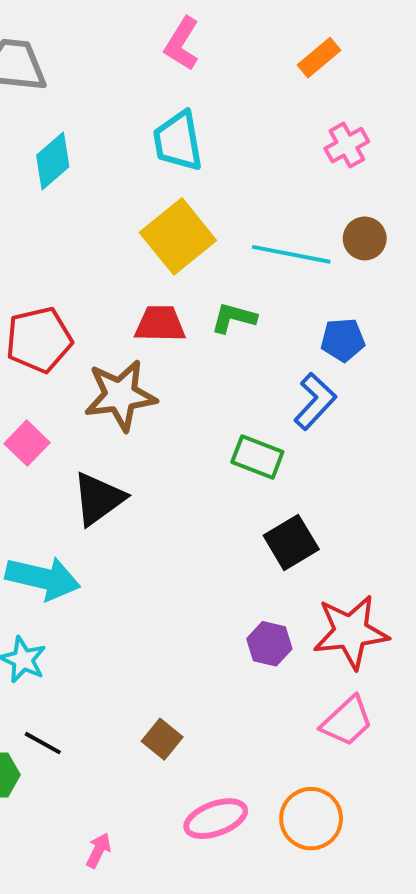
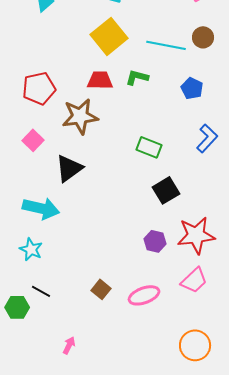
blue pentagon: (343, 340) -> (192, 88), turned 30
blue L-shape: (315, 401) -> (207, 138), moved
pink ellipse: (216, 819) -> (144, 295), moved
orange circle: (311, 819) -> (195, 345), moved

